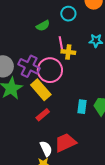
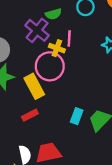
yellow cross: (68, 52) -> (57, 48), moved
purple cross: (29, 66) -> (37, 30), moved

